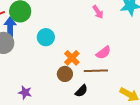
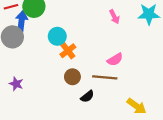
orange cross: (72, 58) -> (68, 51), moved
purple star: (25, 92) -> (16, 84), moved

